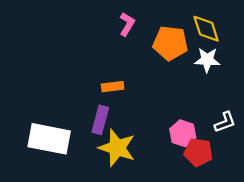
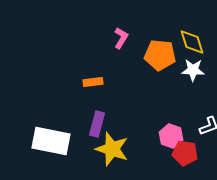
orange rectangle: (113, 87) -> (93, 82), moved

